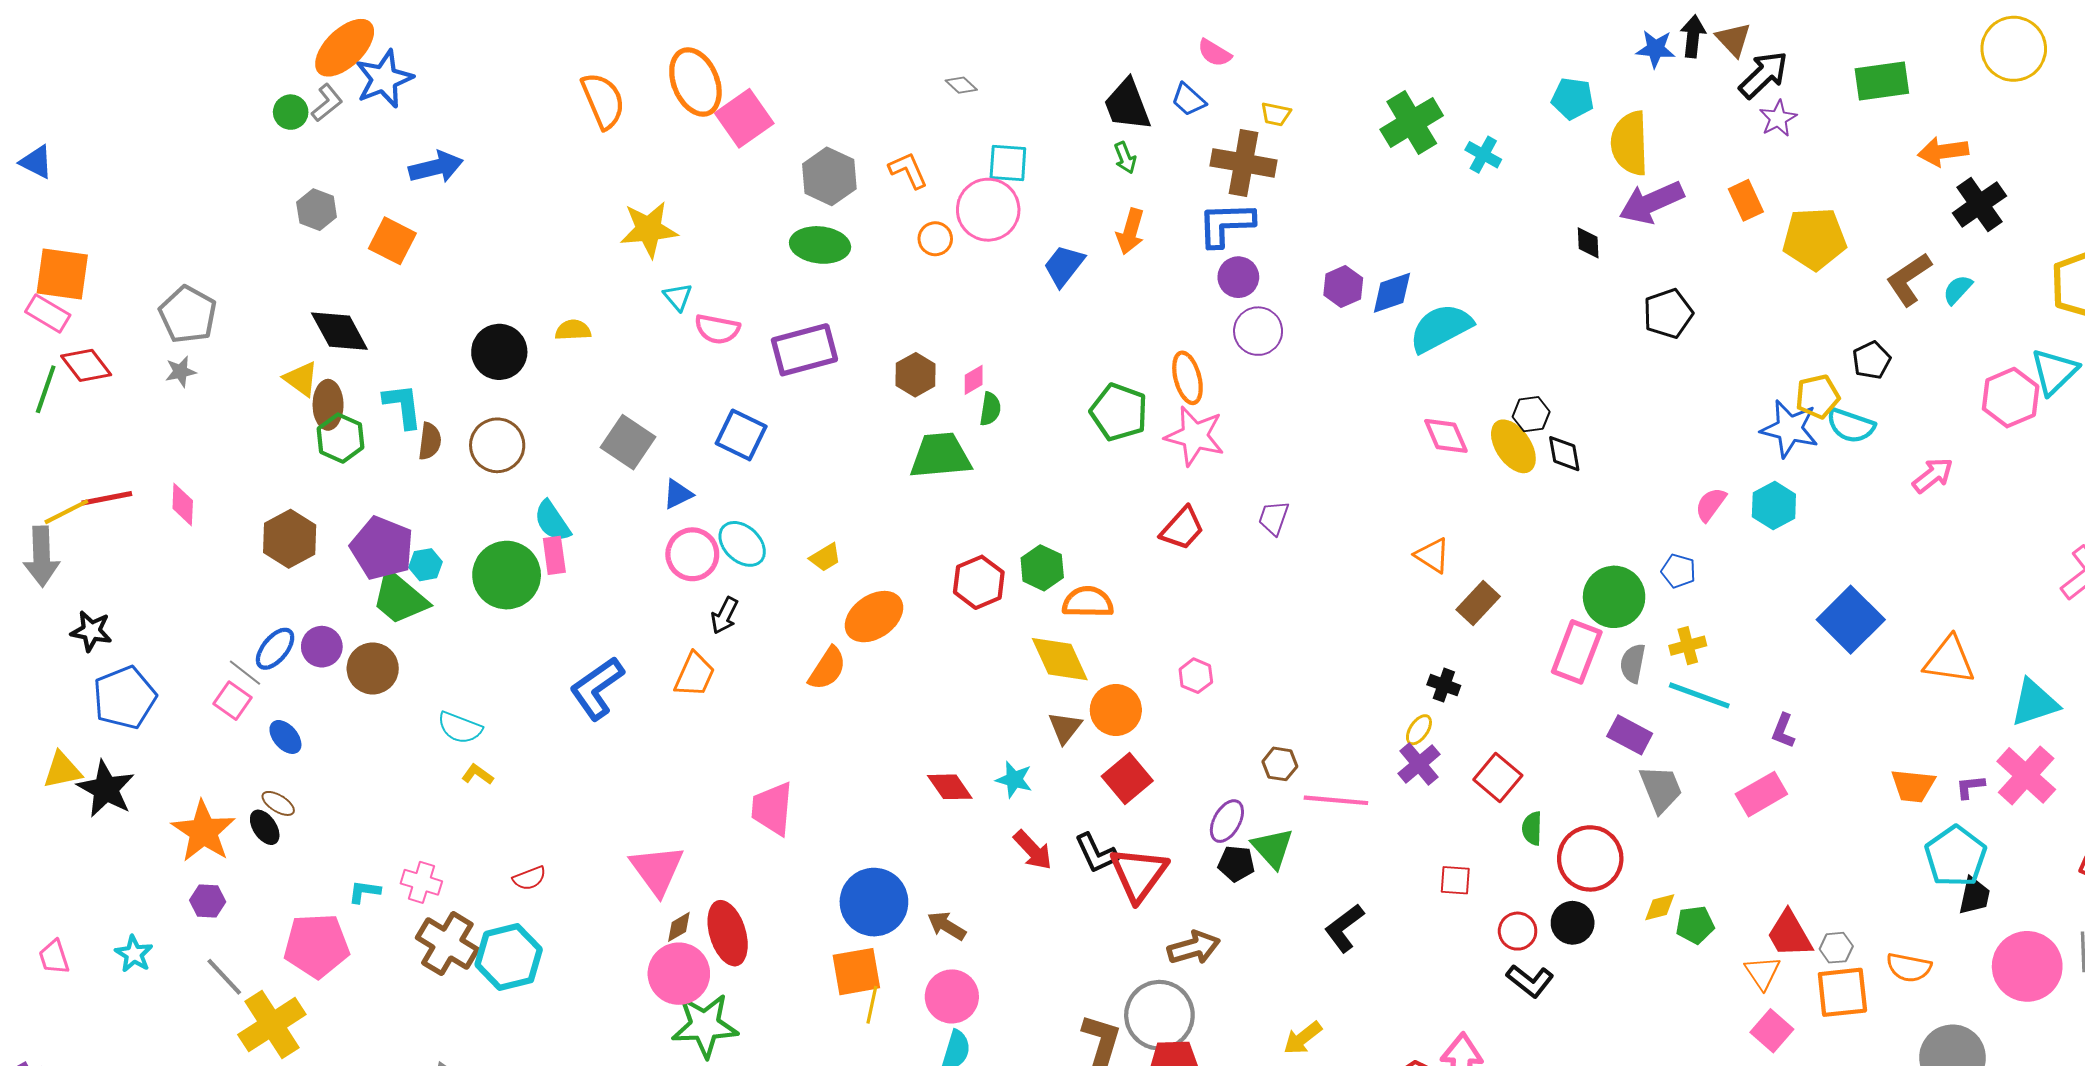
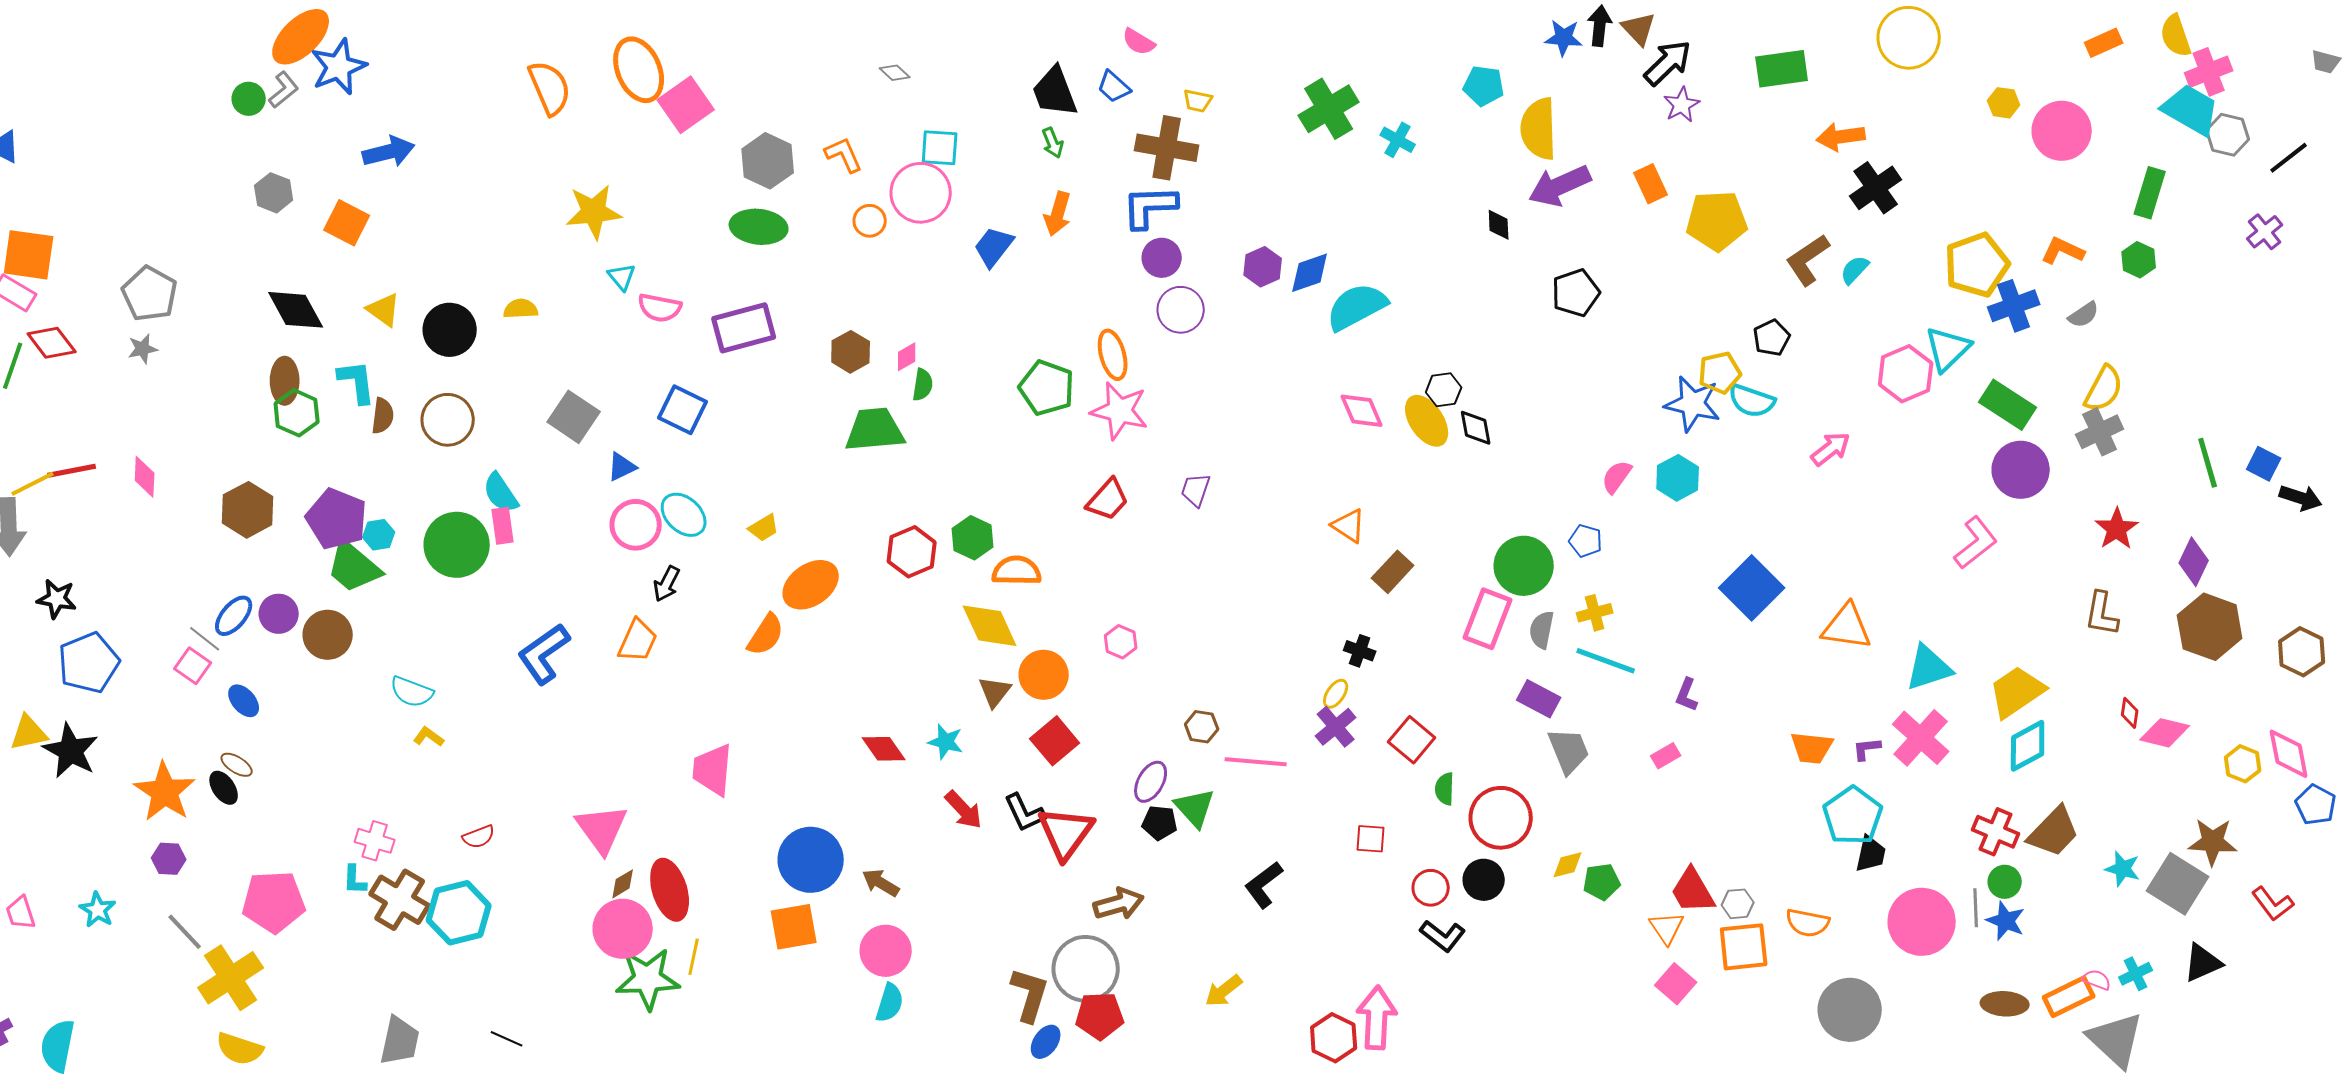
yellow triangle: (301, 379) -> (384, 310), moved
pink rectangle: (1761, 794) -> (1666, 756), size x0.6
cyan L-shape: (364, 892) -> (355, 880), moved, turned -96
yellow line: (872, 1005) -> (694, 957), moved

